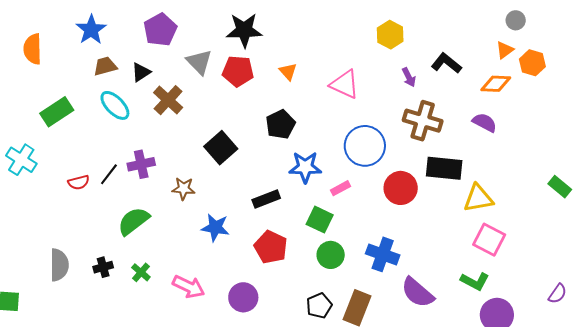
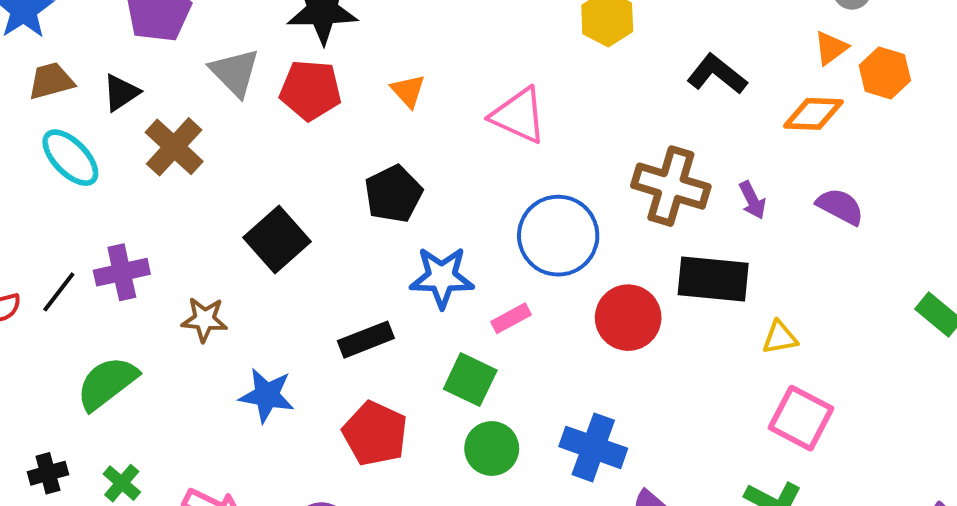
purple arrow: (409, 77) -> (752, 200), moved
purple semicircle: (485, 122) -> (840, 206), moved
yellow triangle: (478, 198) -> (780, 337), size x0.6

